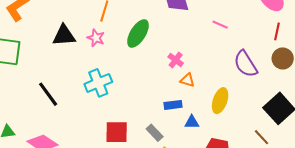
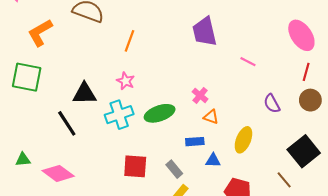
green ellipse: (138, 33) -> (160, 113), moved, turned 36
black triangle: (64, 35) -> (84, 94), moved
pink star: (96, 38) -> (126, 81), moved
purple semicircle: (246, 64) -> (272, 104), size x0.7

